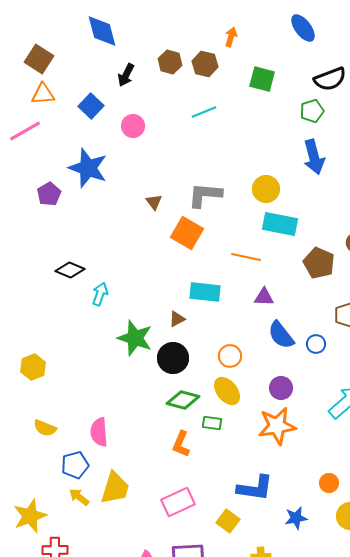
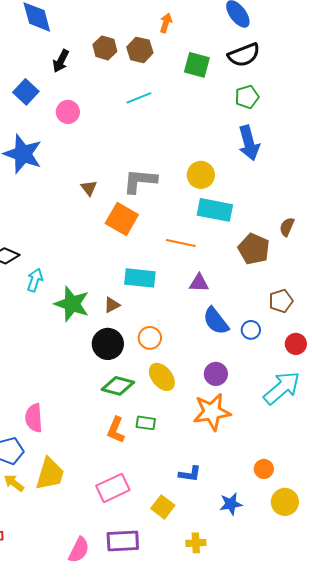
black semicircle: (330, 79) -> (244, 55), moved
green star: (135, 338) -> (72, 304), moved
orange circle: (230, 356) -> (150, 338), moved
green rectangle: (212, 423) -> (146, 423), moved
blue L-shape: (255, 488) -> (190, 474), size x0.6

